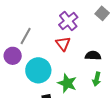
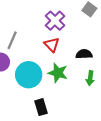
green star: (67, 83) -> (58, 73), moved

